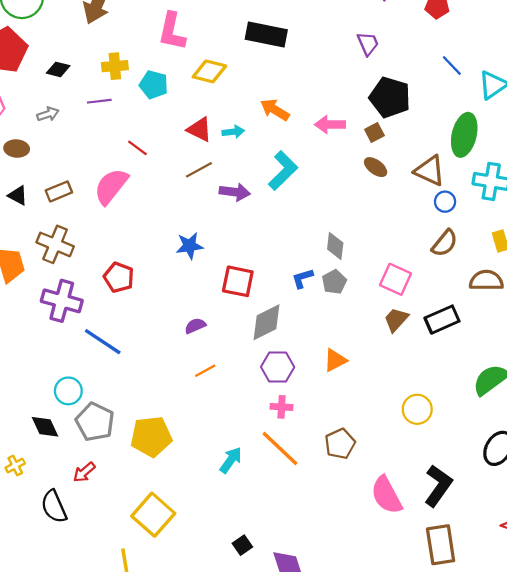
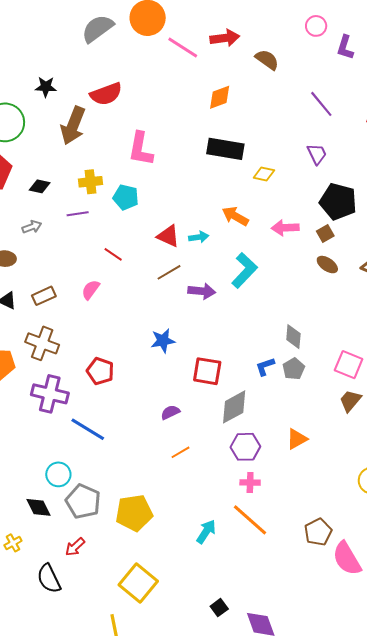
yellow diamond: (209, 71) -> (264, 174), moved, size x0.7
pink semicircle: (111, 186) -> (91, 290), size x0.6
brown pentagon: (340, 444) -> (318, 532), moved

